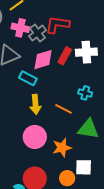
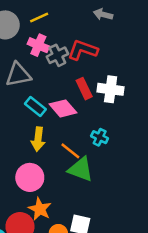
red rectangle: (65, 56) -> (84, 89), turned -66
pink diamond: (43, 60) -> (63, 108), moved, turned 55
green triangle: (88, 129) -> (81, 169), moved
orange star: (62, 148) -> (40, 209), moved, turned 30

